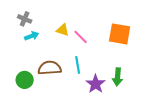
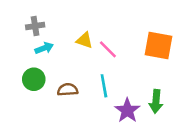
gray cross: (25, 19) -> (35, 26), turned -32
brown semicircle: (50, 68) -> (68, 90), size x0.7
green circle: (25, 80) -> (34, 79), moved

